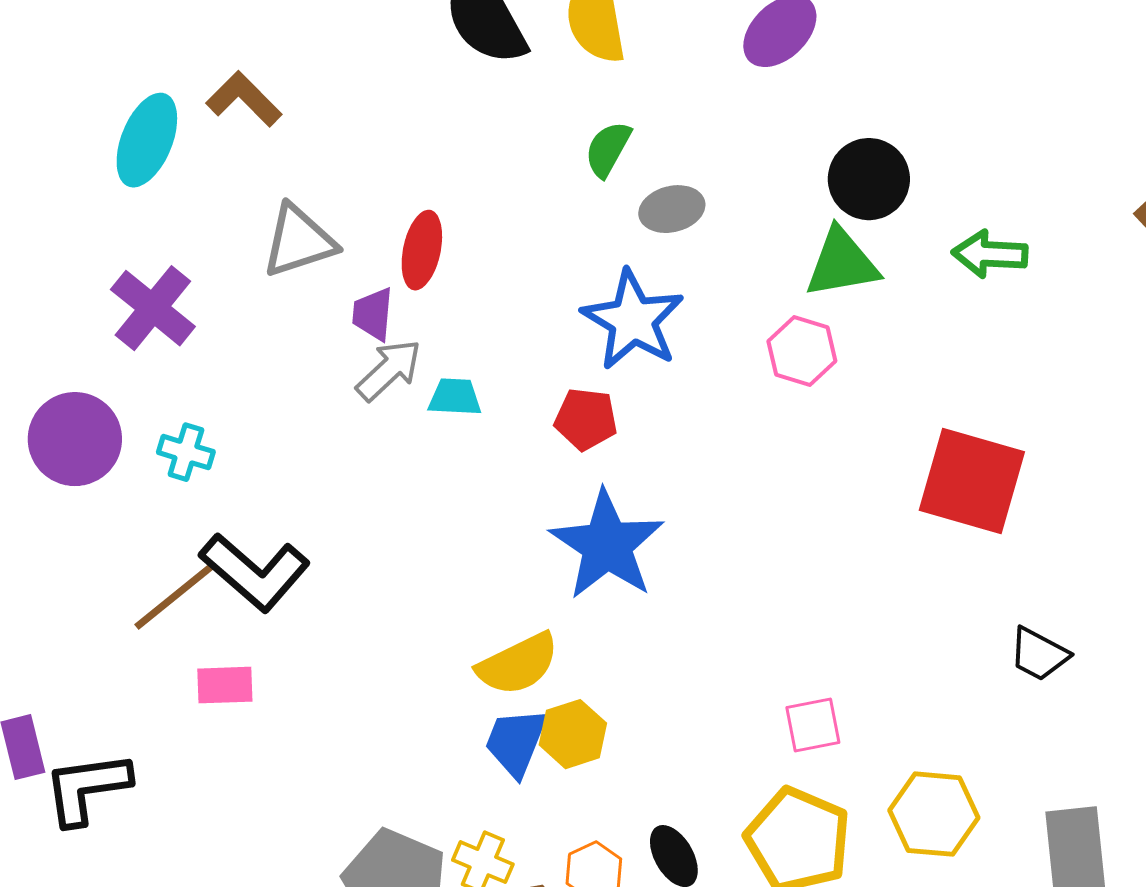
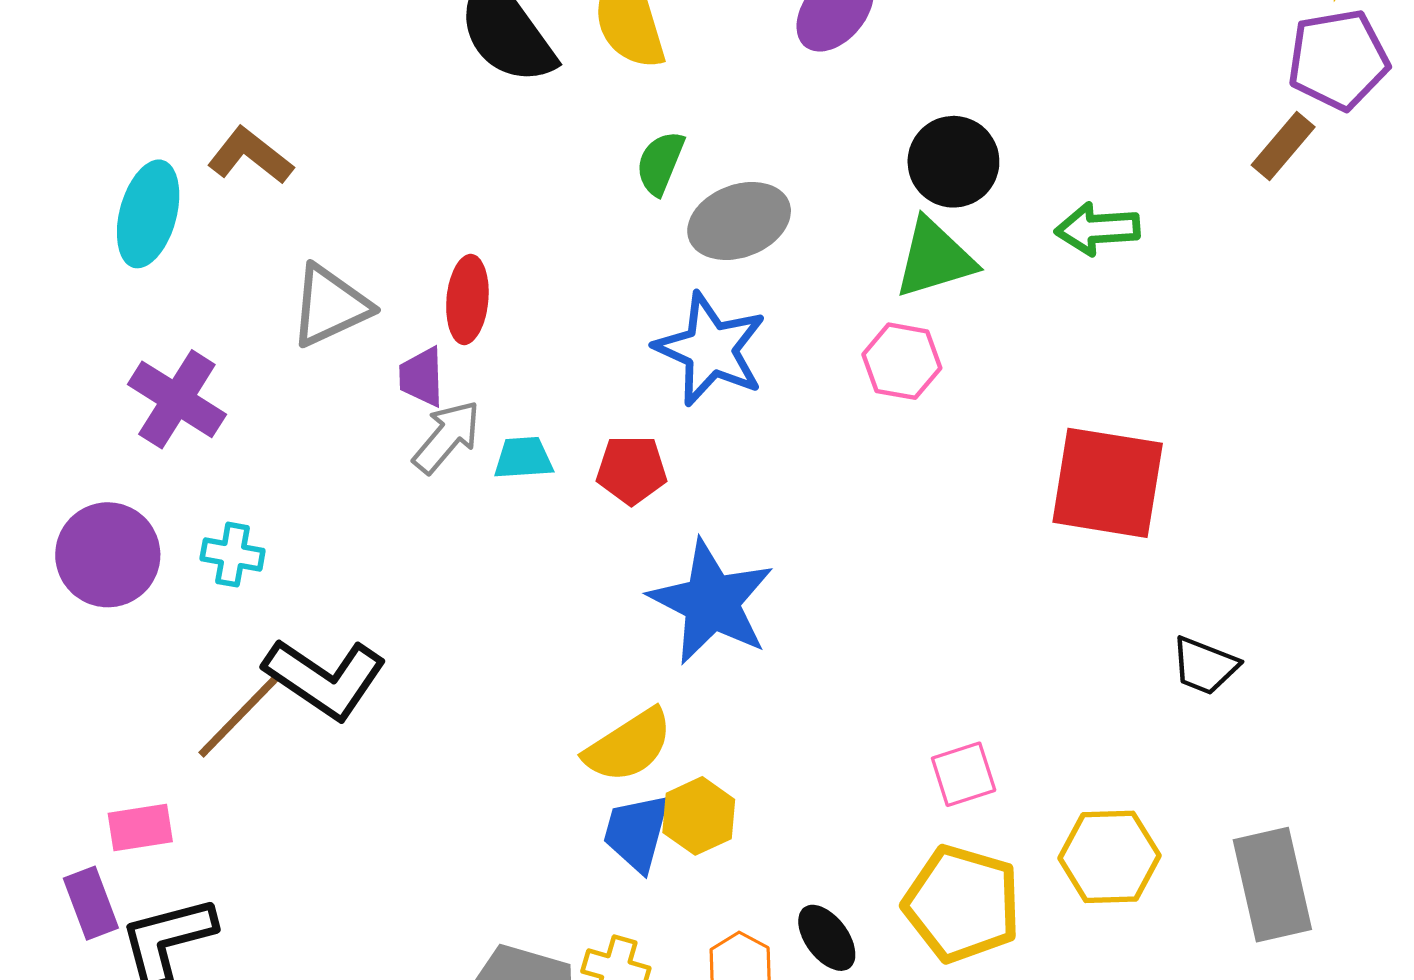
gray ellipse: (672, 209) -> (739, 221), size x1.4
red pentagon: (586, 419) -> (632, 470), moved
pink rectangle: (225, 685) -> (140, 827), moved

